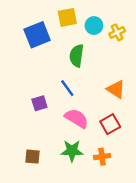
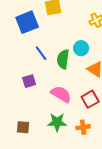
cyan circle: (94, 26) -> (81, 48), moved
green semicircle: (77, 56) -> (63, 59), moved
blue line: (67, 88) -> (41, 53), moved

